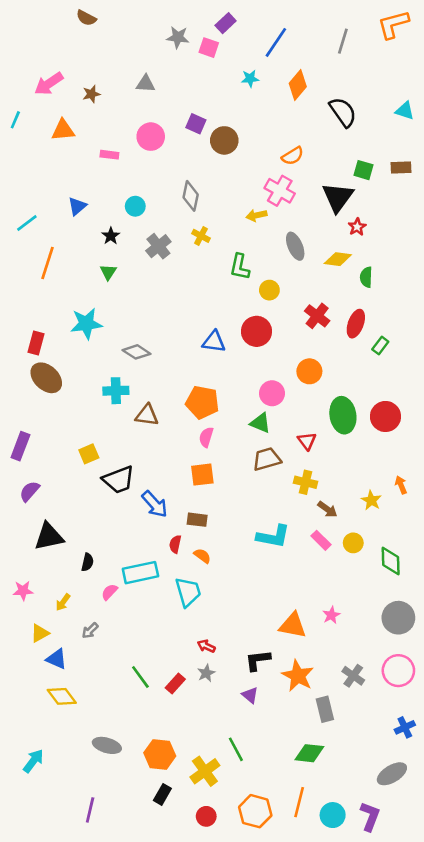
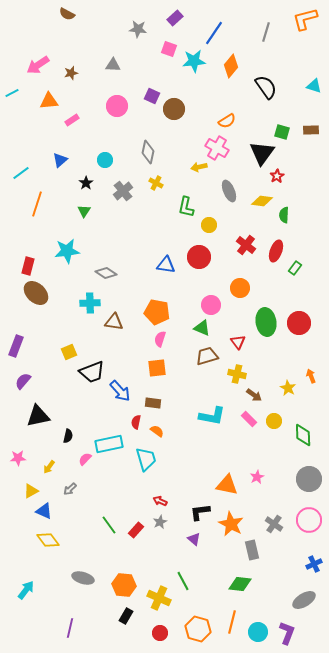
pink square: (209, 48) -> (169, 49), moved
cyan star: (250, 79) -> (194, 61), size x1.6
cyan line: (15, 120) -> (12, 93), turned 40
pink rectangle: (109, 155) -> (72, 120), moved, turned -40
yellow cross: (205, 771) -> (159, 598), turned -30

